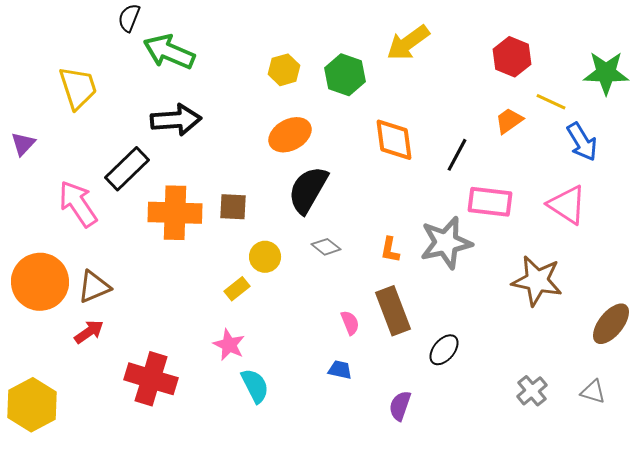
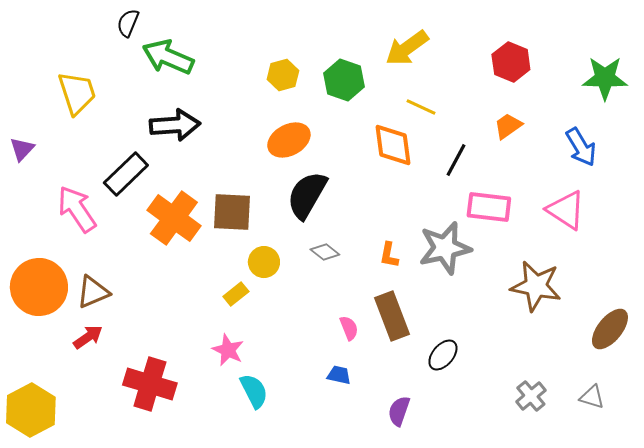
yellow line: (551, 102) -> (421, 107), moved
brown square: (233, 207) -> (232, 212), size x1.4
orange cross: (175, 213) -> (174, 218), turned 34

